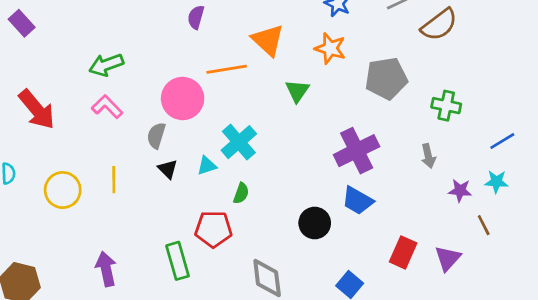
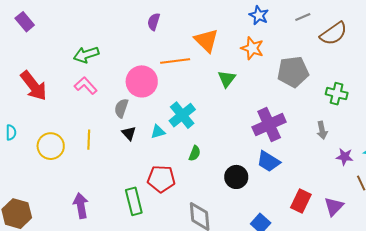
green semicircle: (241, 193) -> (195, 153), moved

